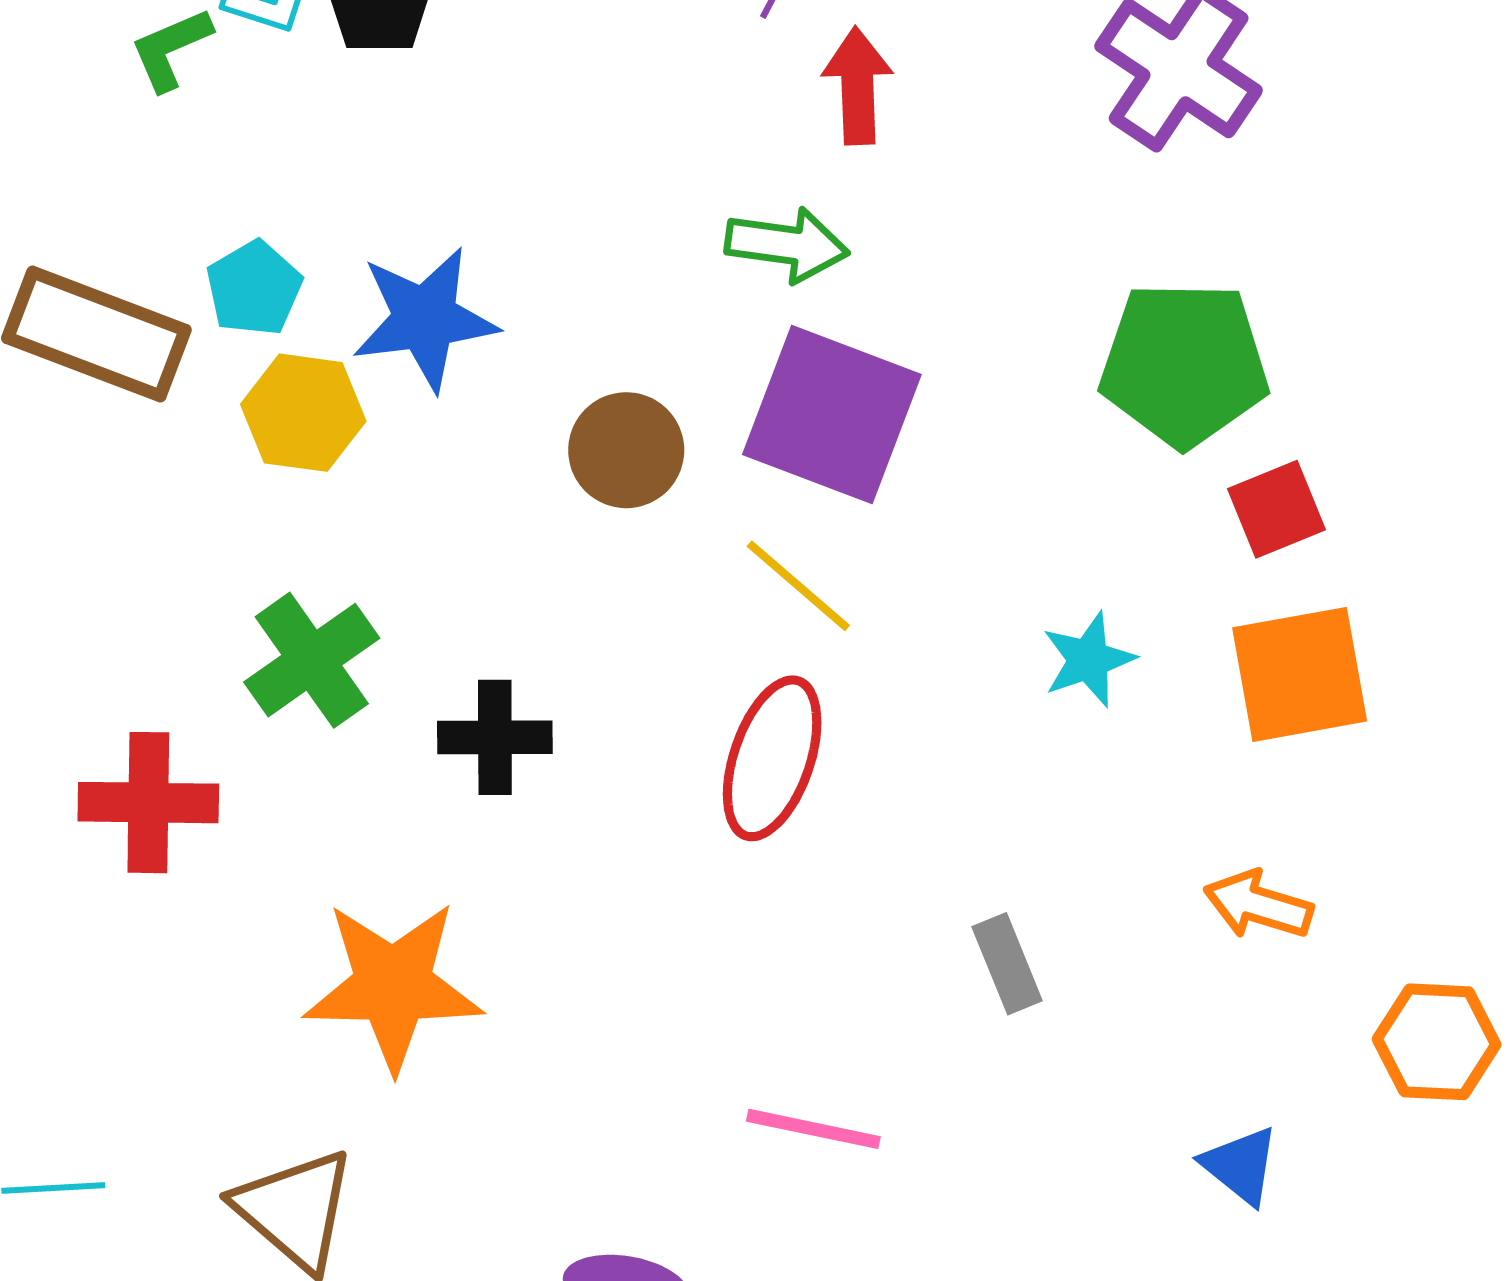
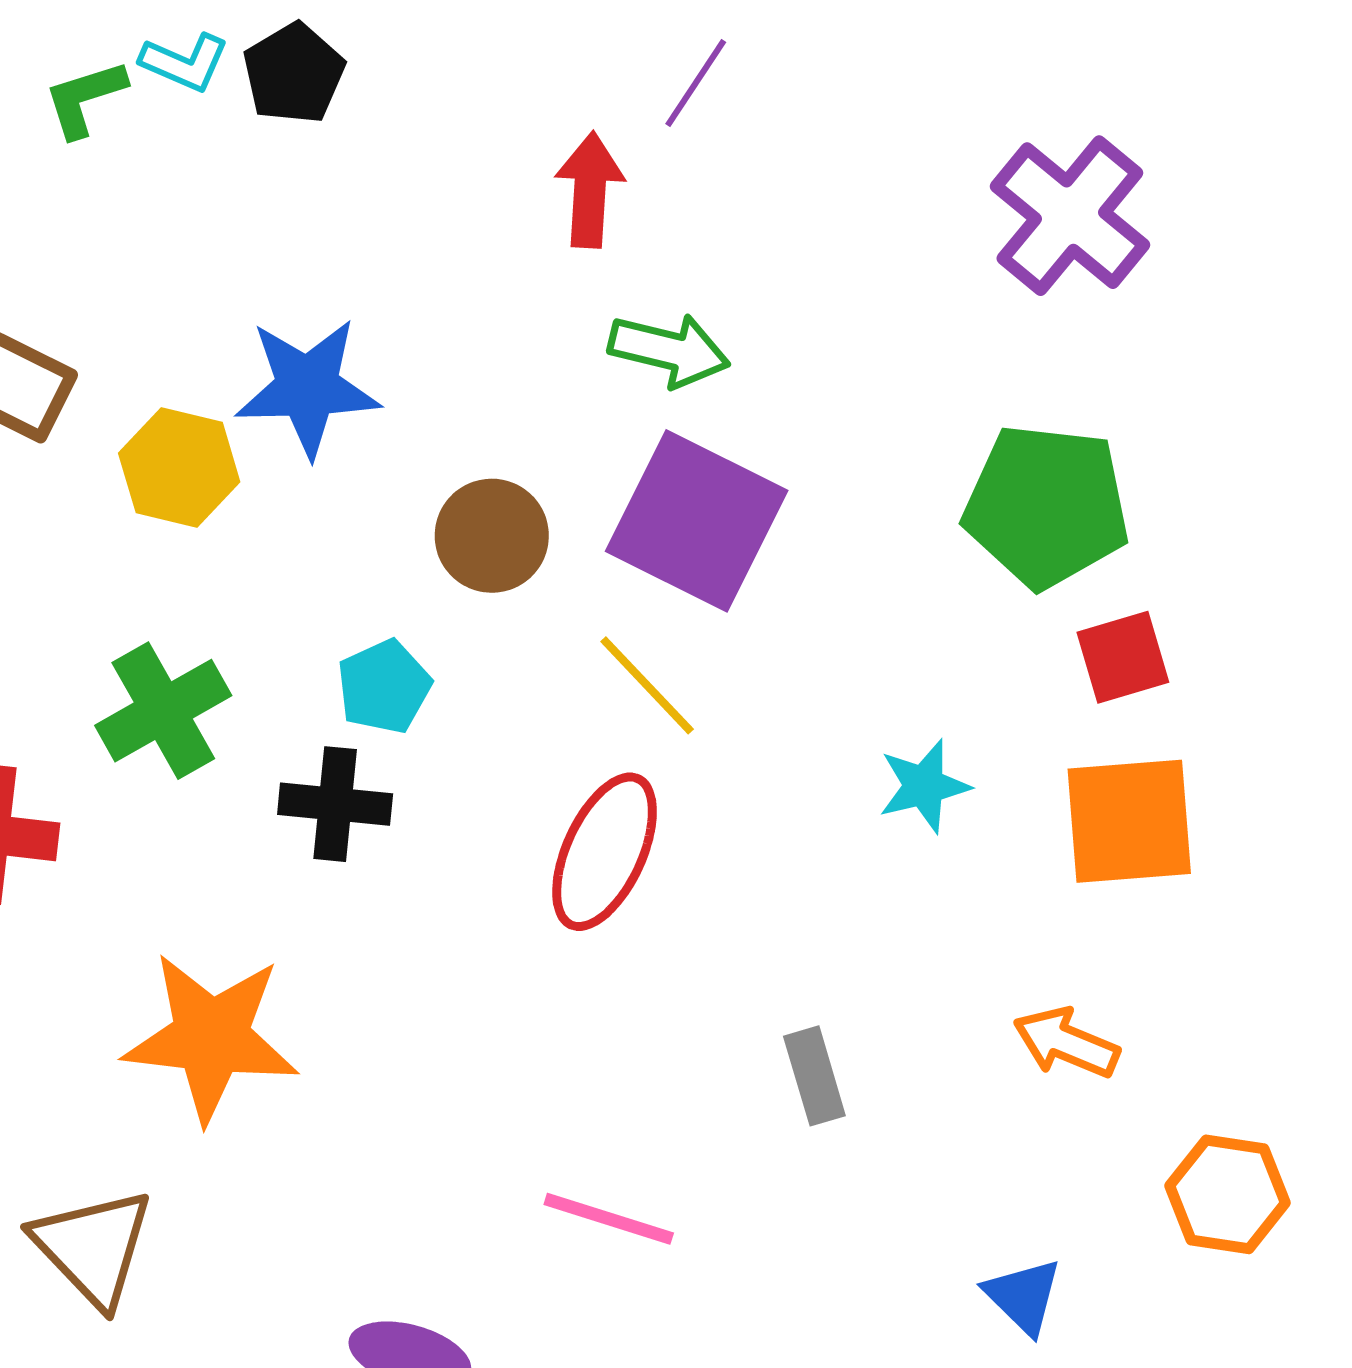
red arrow: (857, 86) -> (590, 190), moved
cyan pentagon: (254, 288) -> (384, 687), moved

